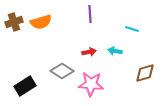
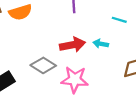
red arrow: (89, 52) -> (73, 45), size x1.6

